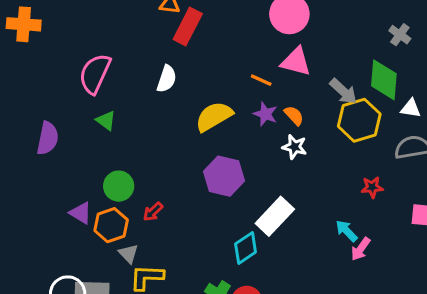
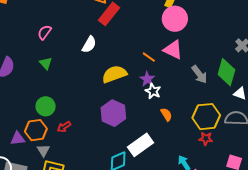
pink semicircle: (95, 74) -> (44, 32), size x0.6
orange semicircle: (294, 115) -> (166, 115), moved
yellow hexagon: (359, 120) -> (206, 117), moved
white star: (295, 147) -> (153, 91), moved
purple triangle: (81, 213) -> (18, 139), moved, turned -49

